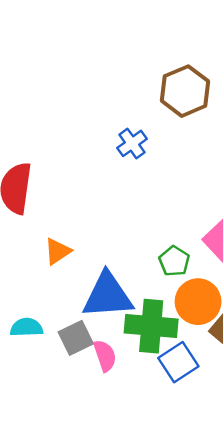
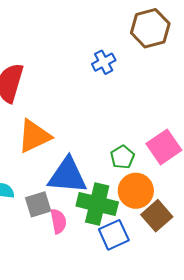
orange triangle: (58, 251) -> (34, 136), size x1.6

